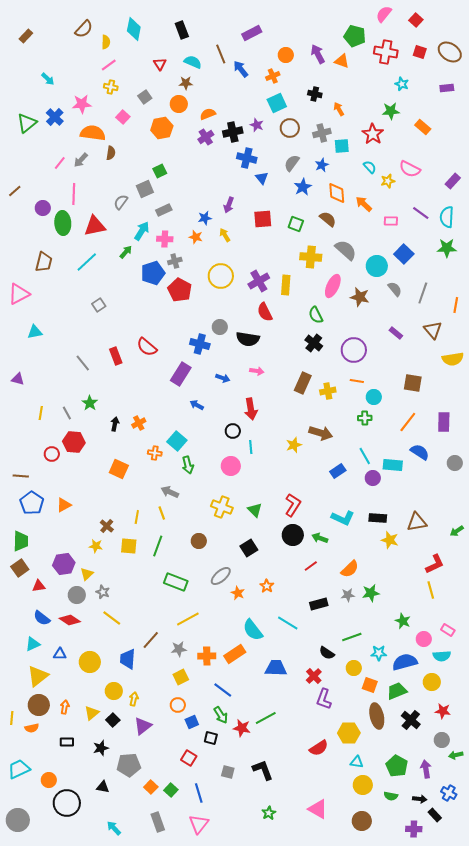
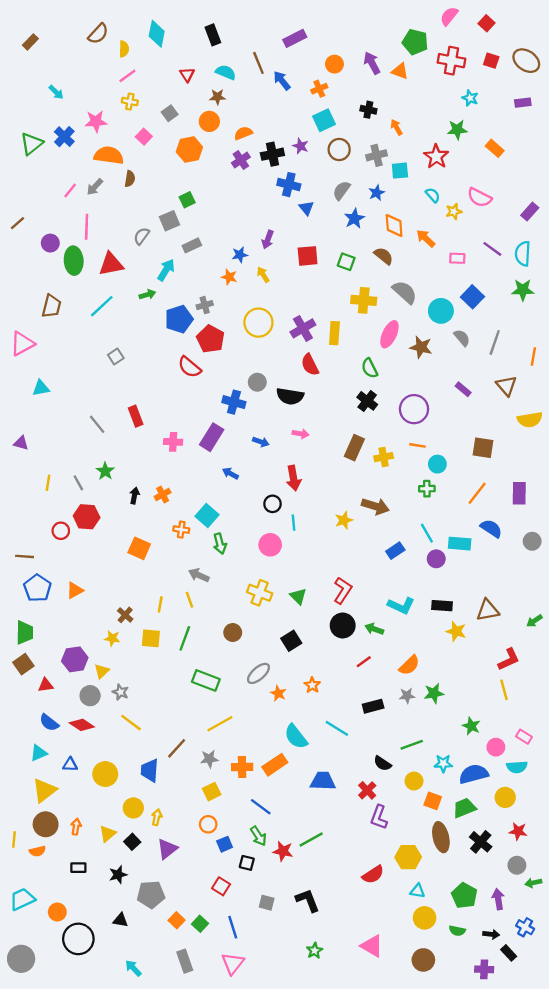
pink cross: (165, 239) -> (173, 442), moved
green arrow: (126, 252) -> (147, 295), turned 32
red semicircle: (147, 347) -> (189, 367), moved

